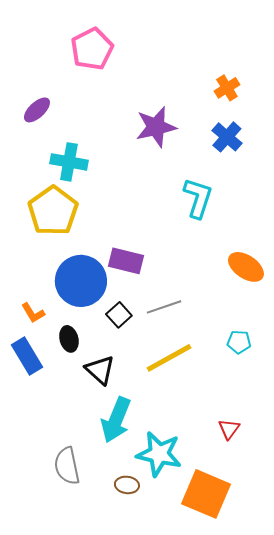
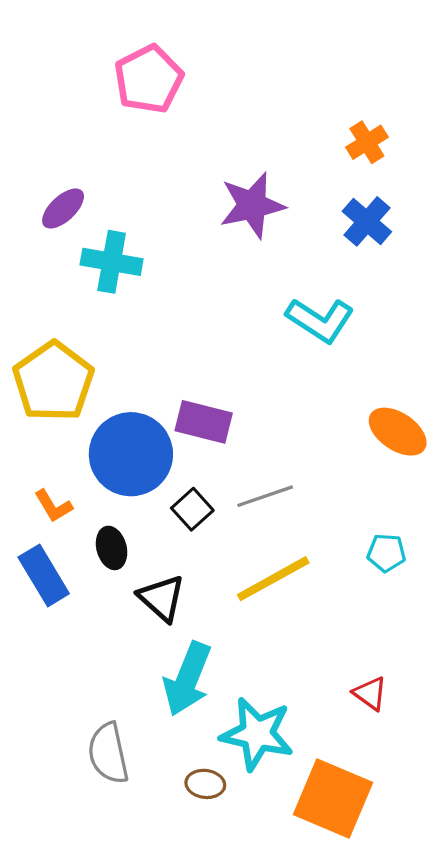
purple ellipse: (37, 110) -> (63, 209), moved
cyan L-shape: (198, 198) -> (320, 320), turned 105
yellow pentagon: (53, 211) -> (53, 381), moved
red triangle: (229, 429) -> (370, 693), turned -30

